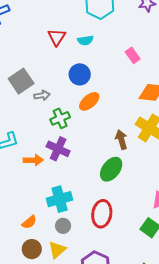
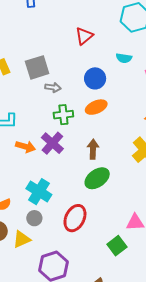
cyan semicircle: (85, 40) -> (124, 58), moved
brown arrow: (121, 140) -> (93, 149), moved
cyan cross: (60, 199) -> (39, 192), turned 30

